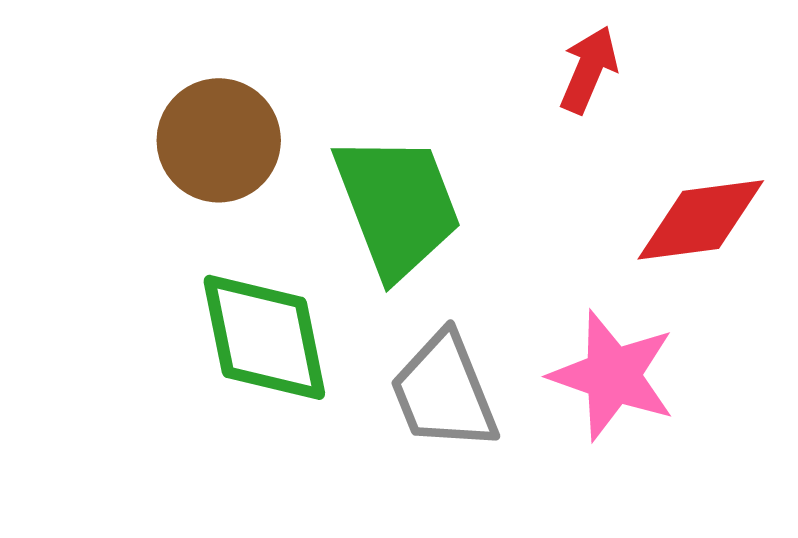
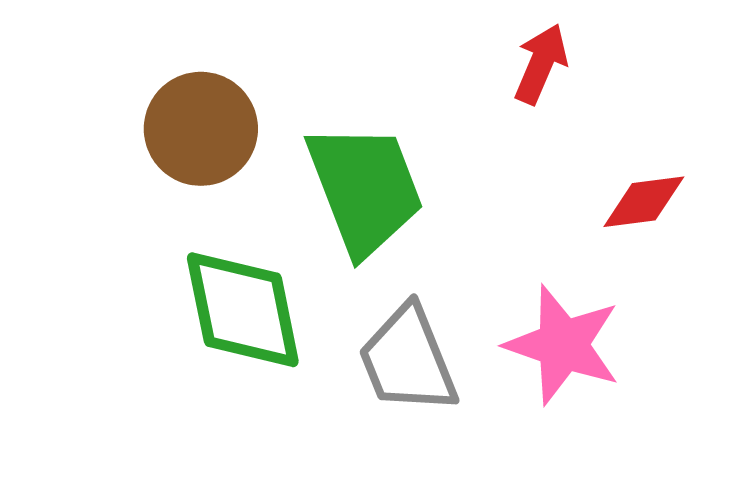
red diamond: (701, 220) -> (644, 202), size x0.7

